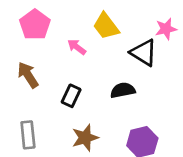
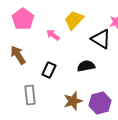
yellow trapezoid: (106, 26) -> (74, 20), turned 80
gray rectangle: (28, 135) -> (30, 95), moved
brown star: (85, 138) -> (73, 101), moved

